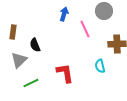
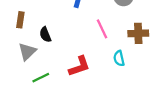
pink line: (85, 29) -> (102, 29), moved
red L-shape: (65, 73) -> (79, 66), turned 80

